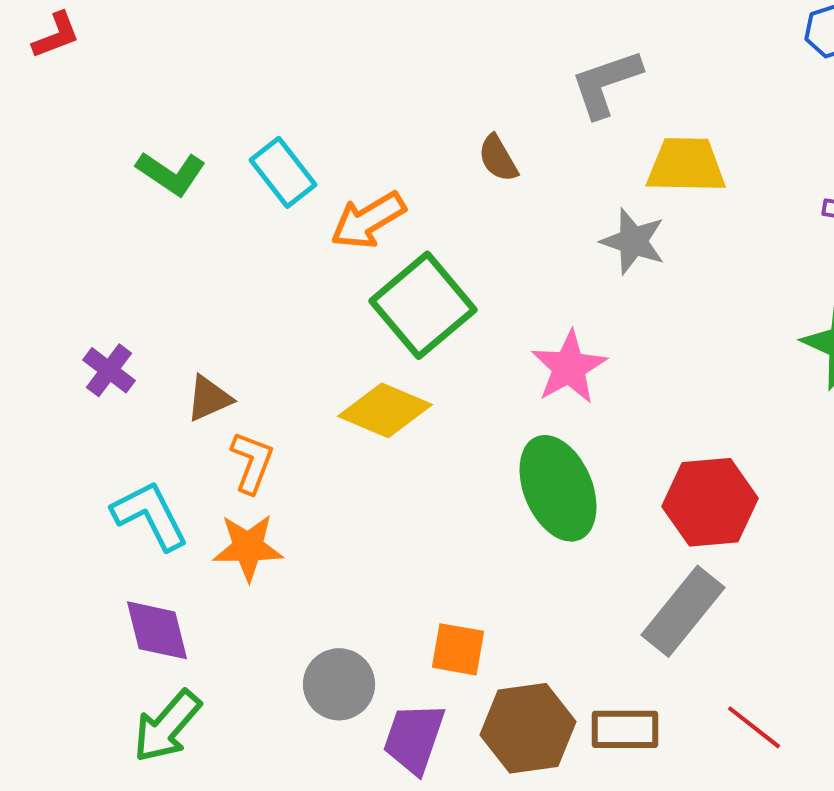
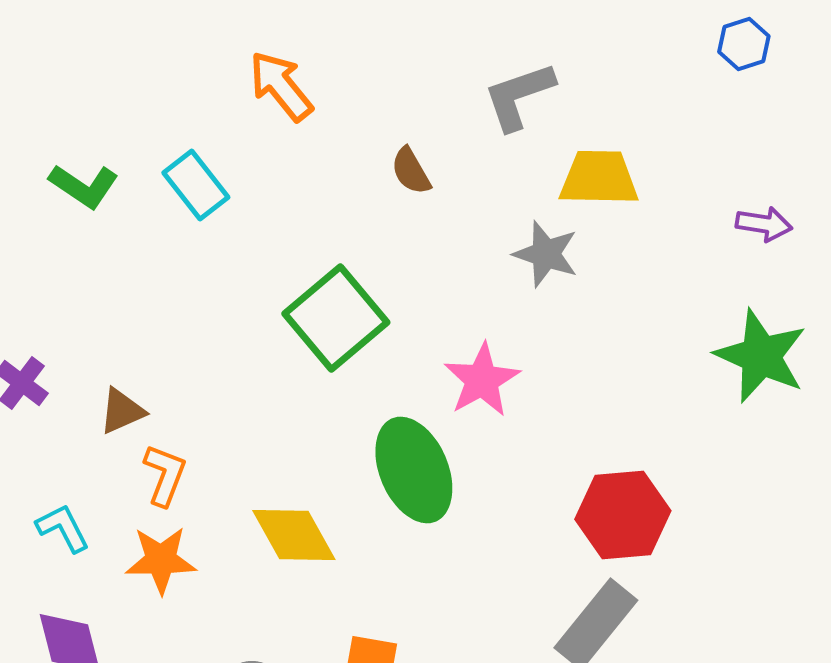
orange arrow: (368, 220) -> (281, 86), moved, turned 82
yellow diamond: (385, 410) -> (294, 535), moved, turned 38
green ellipse: (558, 488) -> (414, 470), moved
cyan L-shape: (150, 515) -> (63, 528), size x0.7

